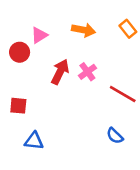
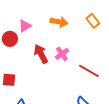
red arrow: (60, 72) -> (41, 54), turned -54

